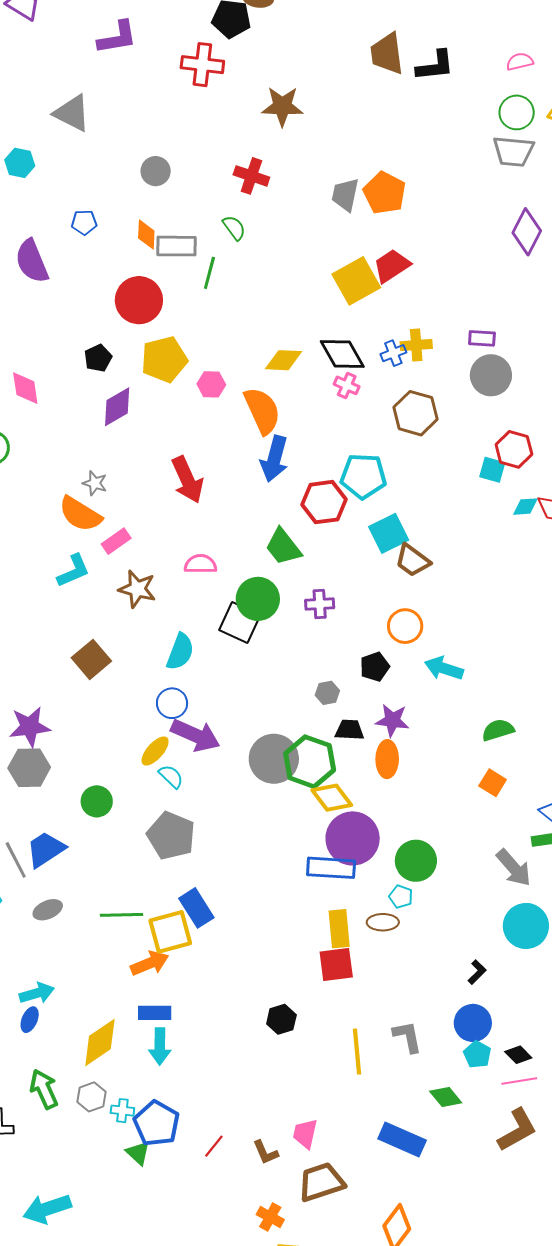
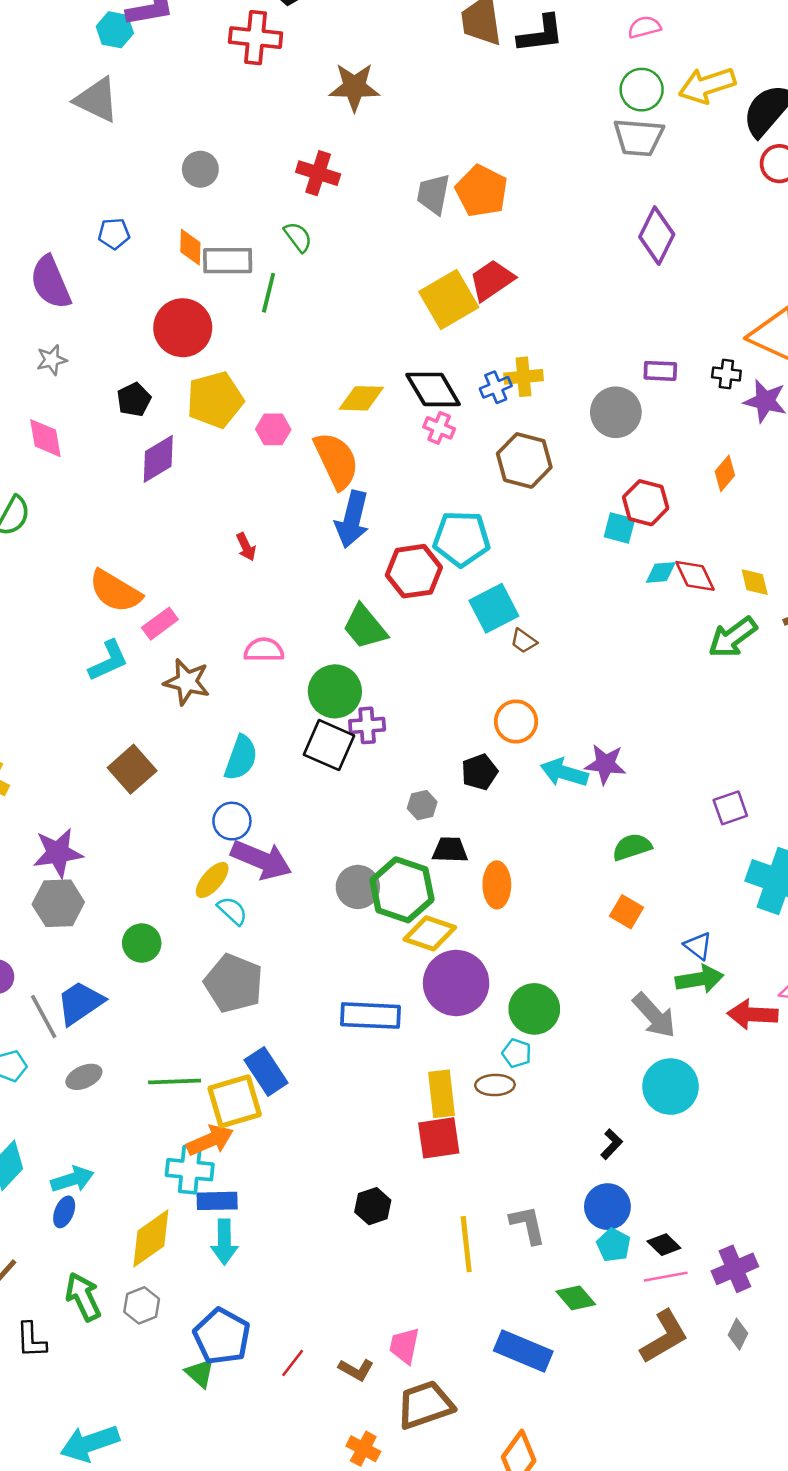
cyan hexagon: (20, 163) -> (115, 30), moved
purple rectangle: (482, 338) -> (660, 371), moved
red arrow: (187, 480) -> (246, 547), size x0.5
gray star: (95, 483) -> (52, 360), moved, turned -30
brown trapezoid: (413, 560) -> (524, 641), size x0.6
purple cross: (320, 604) -> (367, 725), moved
black square: (240, 623) -> (329, 745), moved
purple star: (392, 720) -> (605, 764), moved
gray circle: (274, 759) -> (358, 887), size x0.7
yellow diamond: (332, 798) -> (430, 933), turned -33
blue rectangle: (331, 868) -> (370, 1016), moved
cyan cross: (122, 1111) -> (190, 1170), moved, size x1.6
brown L-shape: (266, 1152) -> (356, 1370), turned -36

